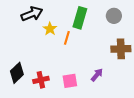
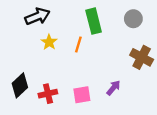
green rectangle: (80, 18) -> (94, 21), turned -30
yellow star: (50, 29) -> (49, 42), moved
brown cross: (121, 49) -> (142, 57), turned 30

